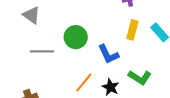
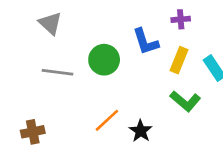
blue L-shape: (108, 54) -> (146, 42), moved
green L-shape: (140, 77) -> (185, 101), moved

